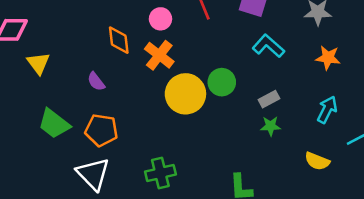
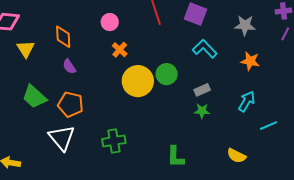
pink circle: (160, 19) -> (110, 22), moved
orange diamond: (119, 40) -> (63, 37), moved
orange cross: (159, 55) -> (120, 50), size x0.7
yellow semicircle: (317, 161) -> (236, 156), moved

